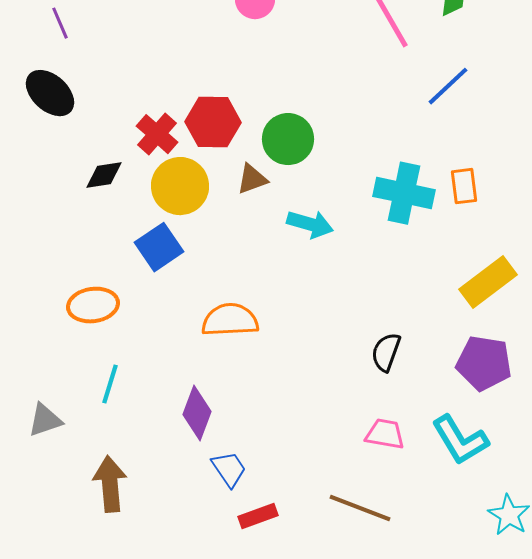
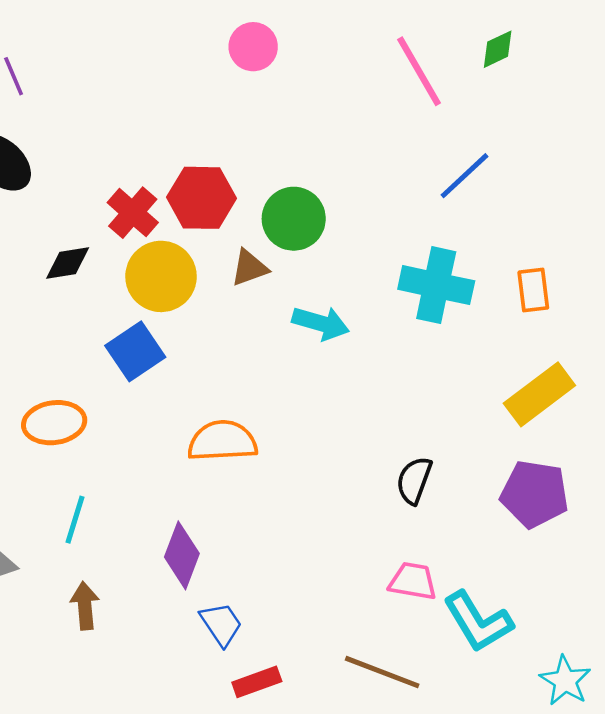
blue line: (448, 86) -> (464, 176), moved
orange rectangle: (464, 186) -> (533, 290), moved
cyan L-shape: (460, 440) -> (478, 622), moved
brown arrow: (110, 484) -> (85, 606), moved, size x0.7

